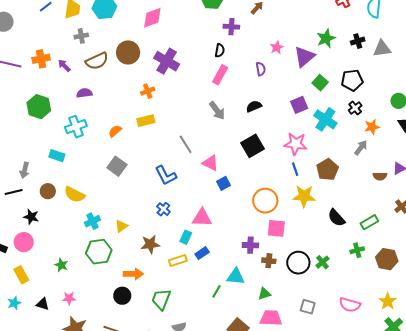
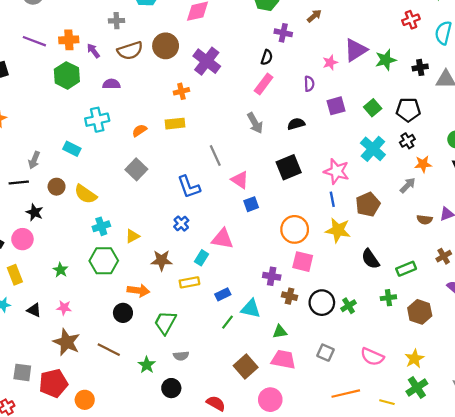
purple triangle: (304, 57) -> (356, 50), moved
purple square: (299, 105) -> (336, 106), moved
green hexagon: (39, 107) -> (67, 75), moved
blue rectangle: (202, 253) -> (223, 294), moved

